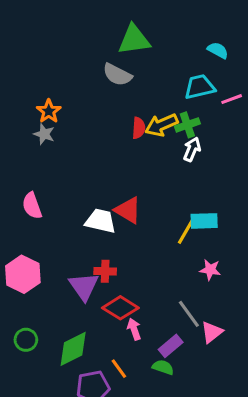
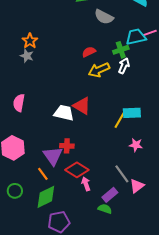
gray semicircle: (117, 75) -> (104, 17), moved
cyan trapezoid: (200, 87) -> (136, 37), moved
yellow arrow: (161, 125) -> (99, 70), moved
red semicircle: (139, 128) -> (89, 52), turned -120
pink semicircle: (32, 206) -> (19, 103), turned 30
orange line: (119, 369) -> (43, 174), moved

